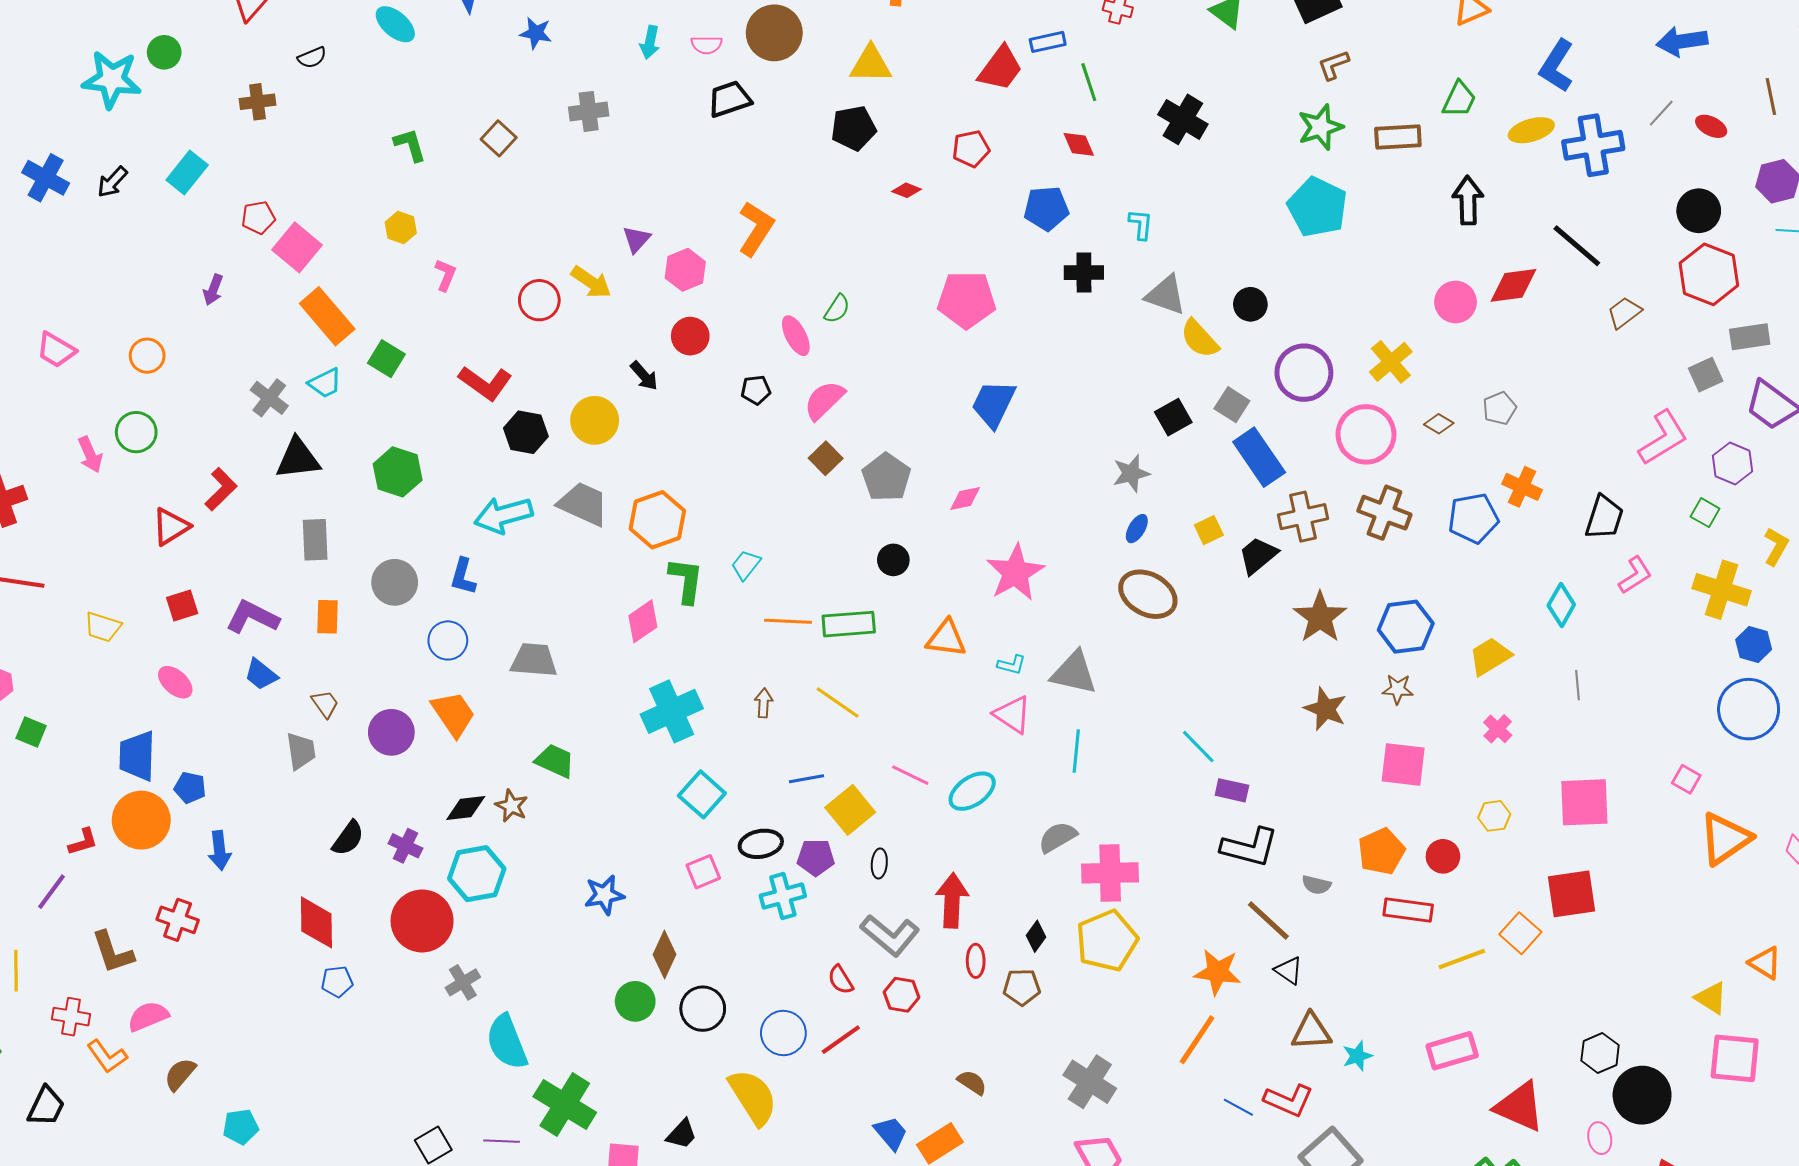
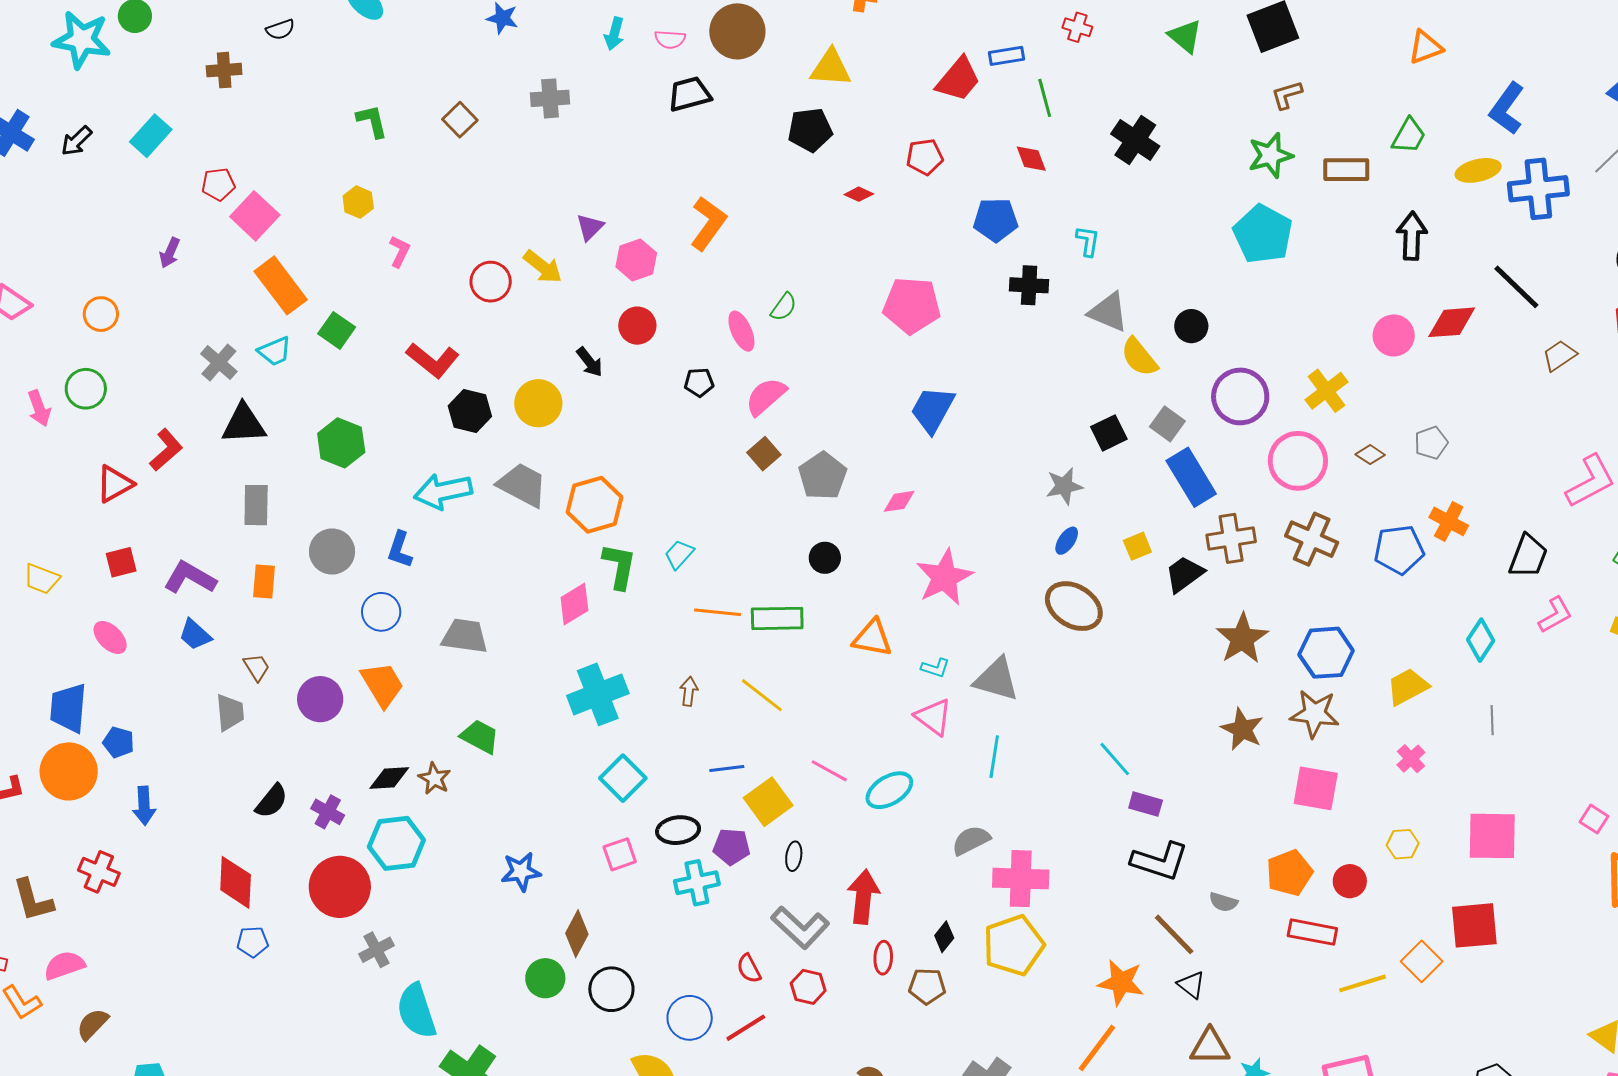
brown star: (1398, 689) -> (1315, 714), size x1.6

